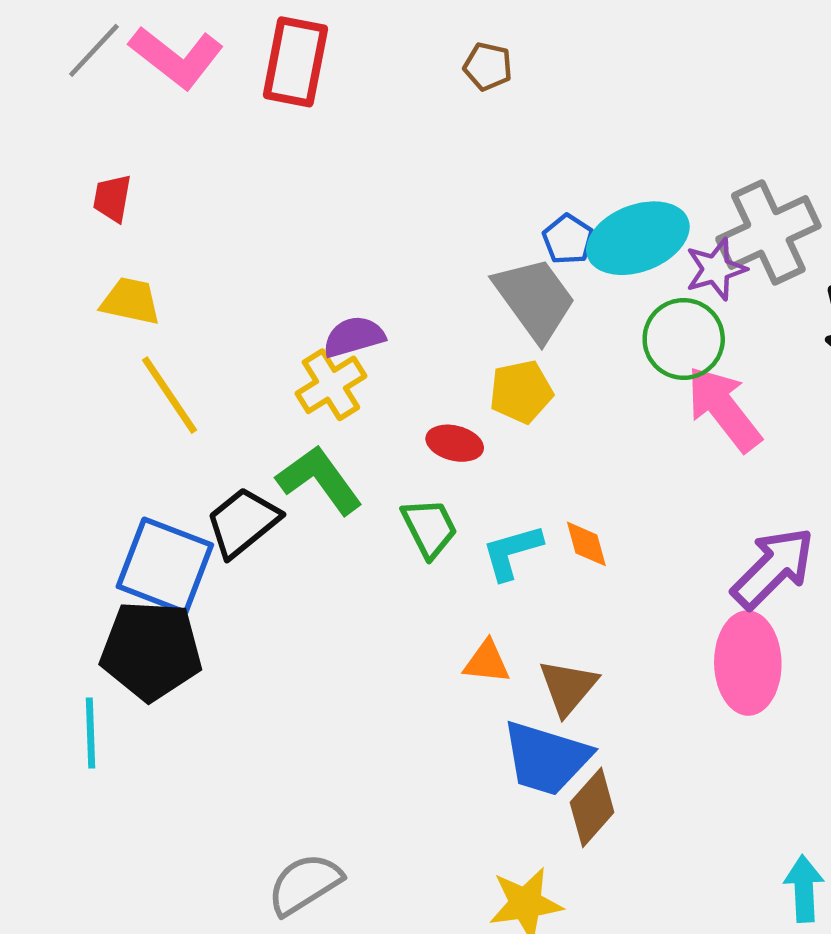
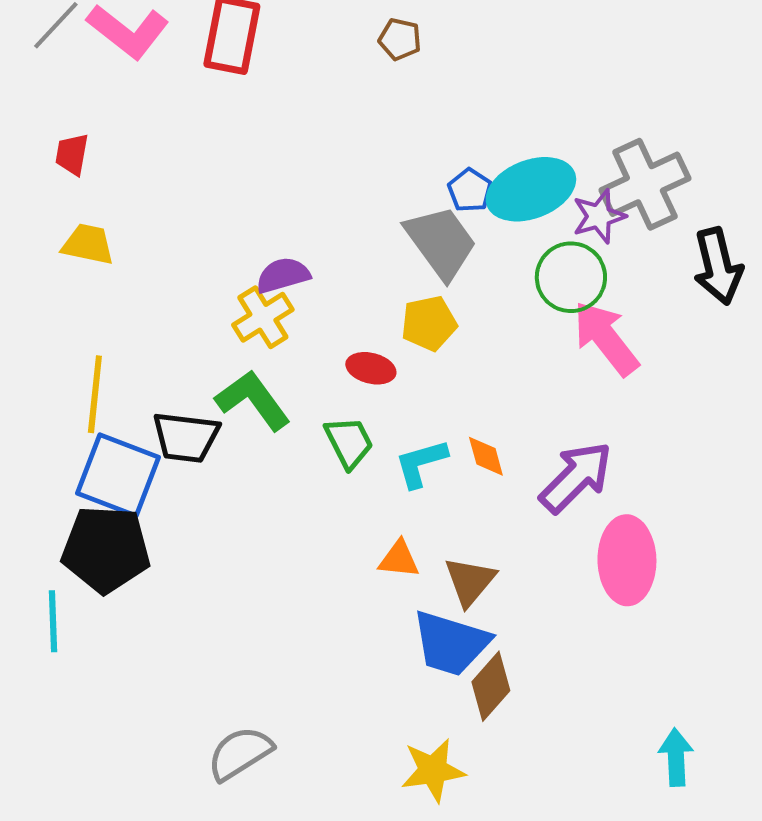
yellow line: (169, 395) -> (95, 394), moved, turned 40
black trapezoid: (243, 522) -> (186, 437), turned -134
purple arrow: (773, 568) -> (576, 477), moved

